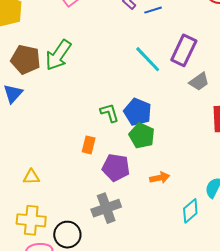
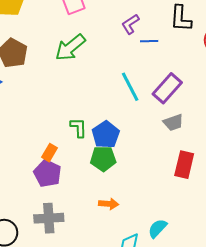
green arrow: (58, 55) -> (70, 47), moved
green pentagon: (142, 136) -> (103, 159), turned 30
purple pentagon: (116, 167) -> (47, 173), moved

